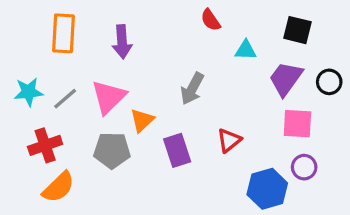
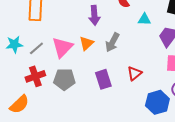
purple arrow: (122, 42) -> (94, 15), moved
orange triangle: (142, 120) -> (86, 43), moved
red cross: (45, 145) -> (35, 76), moved
orange semicircle: (58, 187) -> (19, 104), moved

